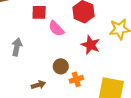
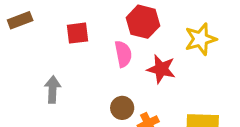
pink semicircle: (56, 29) -> (123, 54), moved, turned -138

